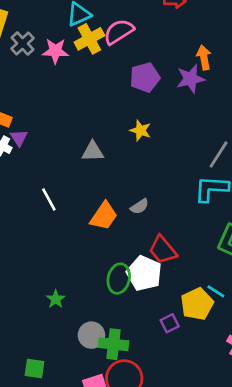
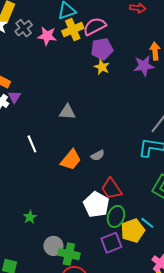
purple pentagon: (145, 77) -> (102, 49), moved
yellow star: (140, 130) -> (102, 67), moved
green ellipse: (119, 279) -> (116, 216), moved
purple square: (170, 323) -> (111, 243), size x1.5

